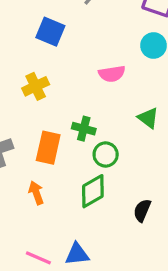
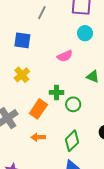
orange rectangle: (48, 148) -> (38, 109), turned 36
green diamond: (93, 191) -> (72, 141), moved
orange arrow: (36, 193) -> (38, 137), turned -56

